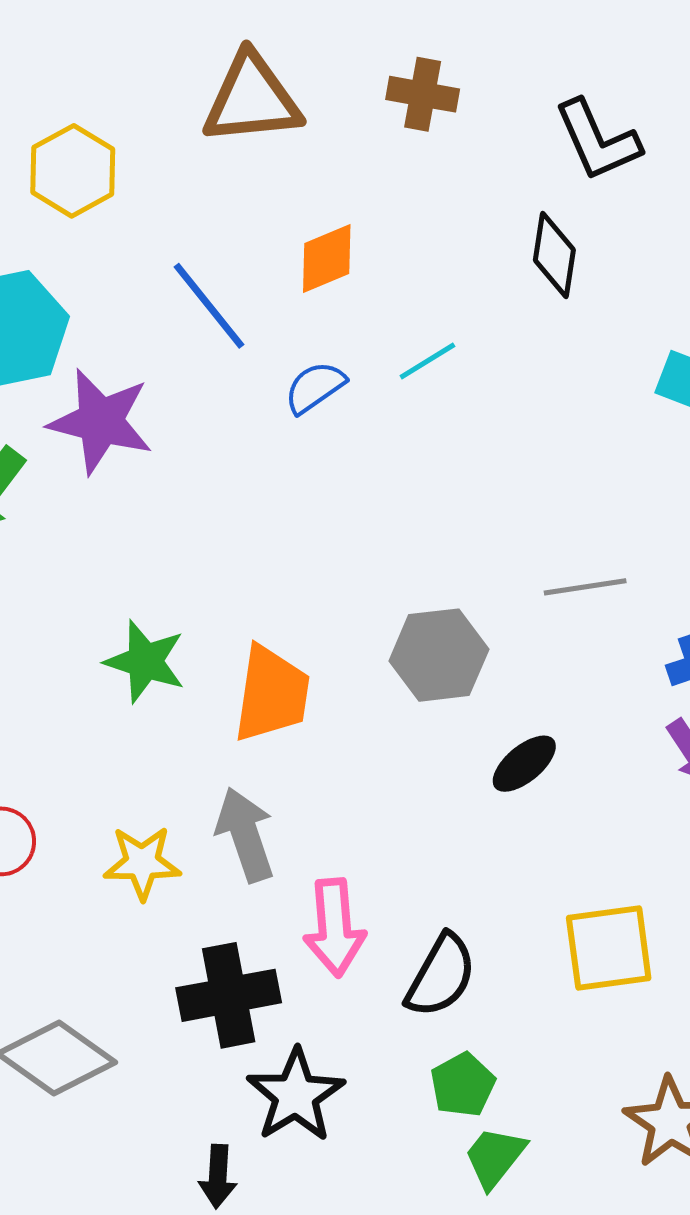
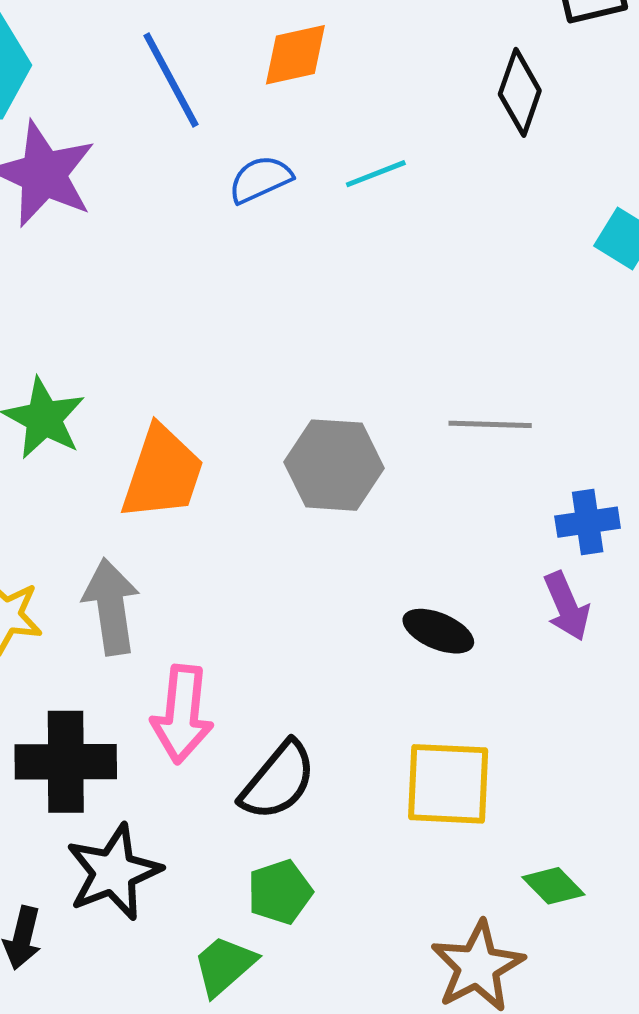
black ellipse: (524, 764) -> (438, 631), moved, turned 52
green trapezoid: (495, 1157) -> (224, 965), moved

